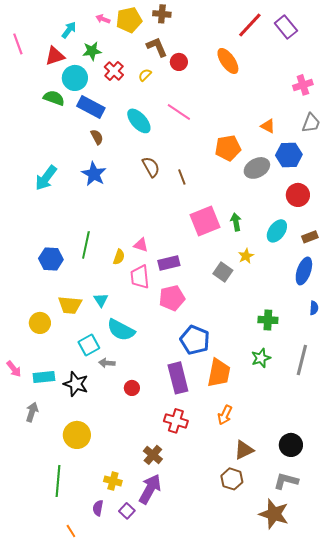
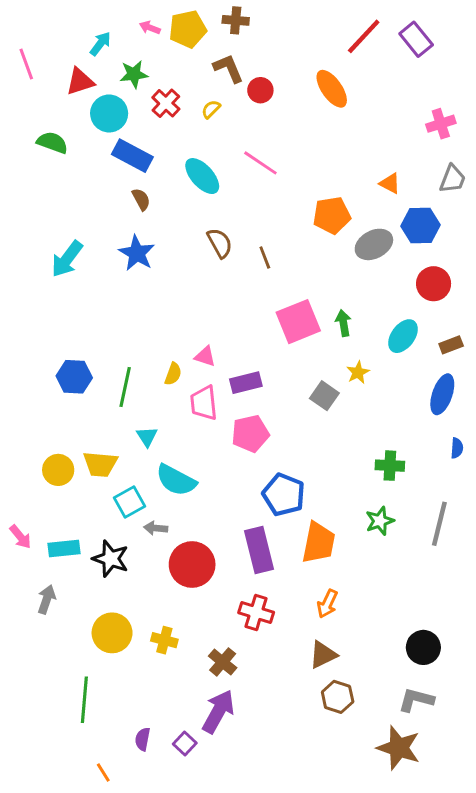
green semicircle: (54, 98) -> (52, 143), moved
green line: (86, 245) -> (125, 387), moved
yellow trapezoid: (70, 305) -> (100, 464), moved
red circle: (132, 388) -> (192, 564), size x2.0
brown triangle: (244, 450) -> (323, 655), moved
yellow cross: (113, 481) -> (164, 640), moved

